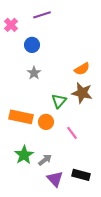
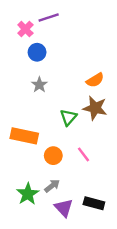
pink cross: (11, 25) -> (25, 29), moved
orange circle: (46, 122) -> (53, 156), moved
green star: (24, 155) -> (28, 194), moved

